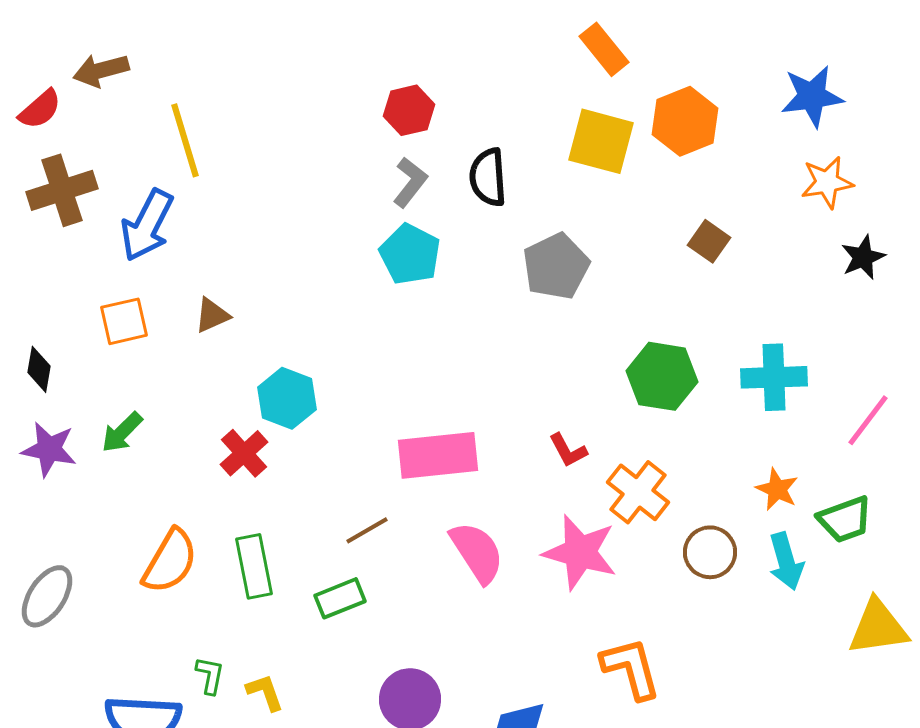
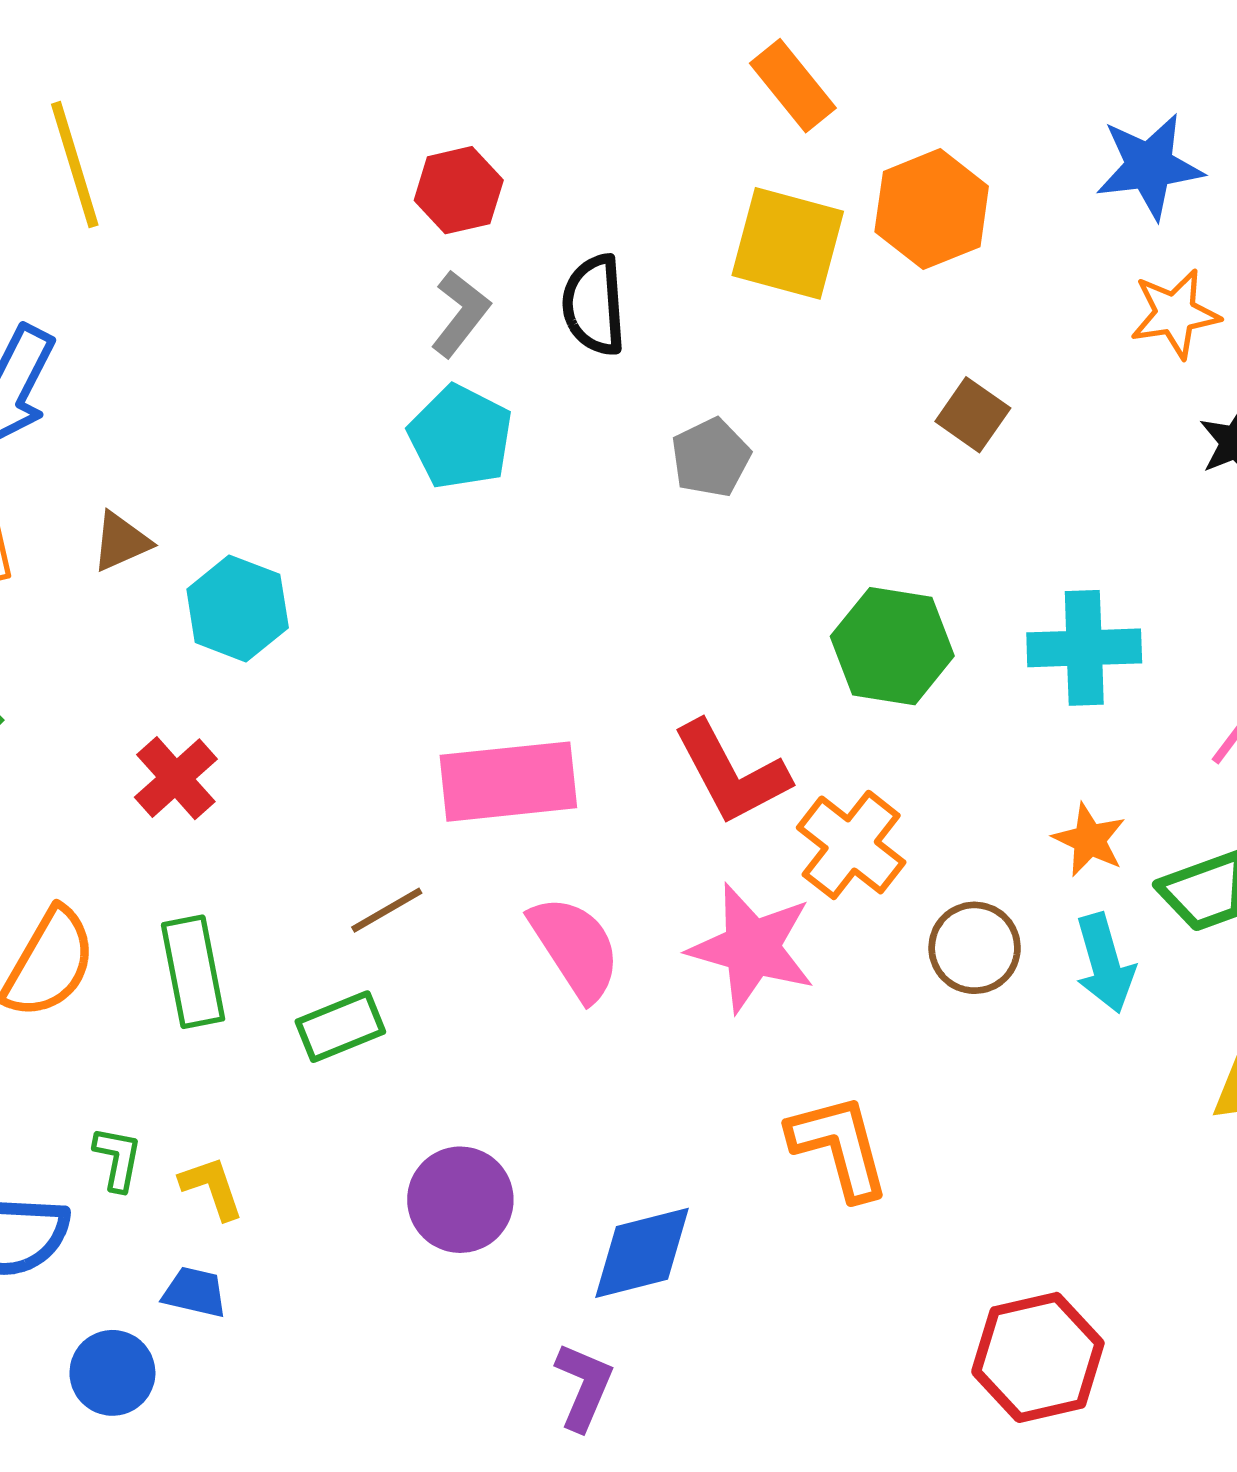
yellow line: (185, 140) -> (75, 165), moved
gray pentagon: (556, 266) -> (711, 458), size x0.7
cyan hexagon: (287, 398) -> (238, 608), moved
red L-shape: (568, 450) -> (731, 773), size x1.8

